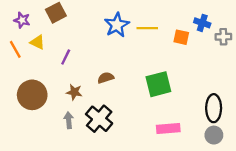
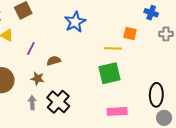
blue cross: (202, 23) -> (151, 13), moved
yellow line: (147, 28) -> (113, 48), moved
brown semicircle: (106, 78) -> (54, 61), moved
gray circle: (214, 135) -> (164, 118), moved

